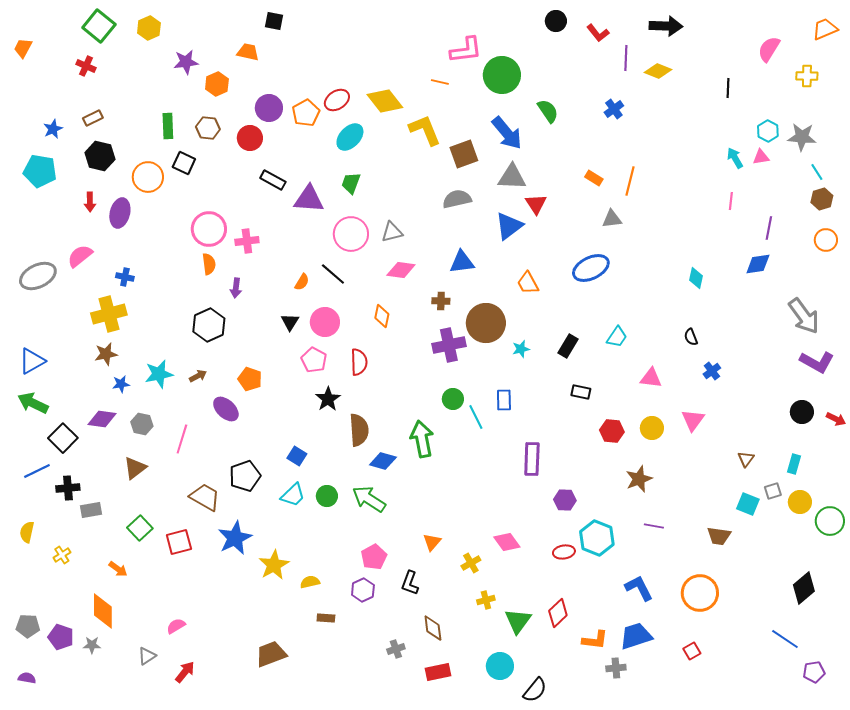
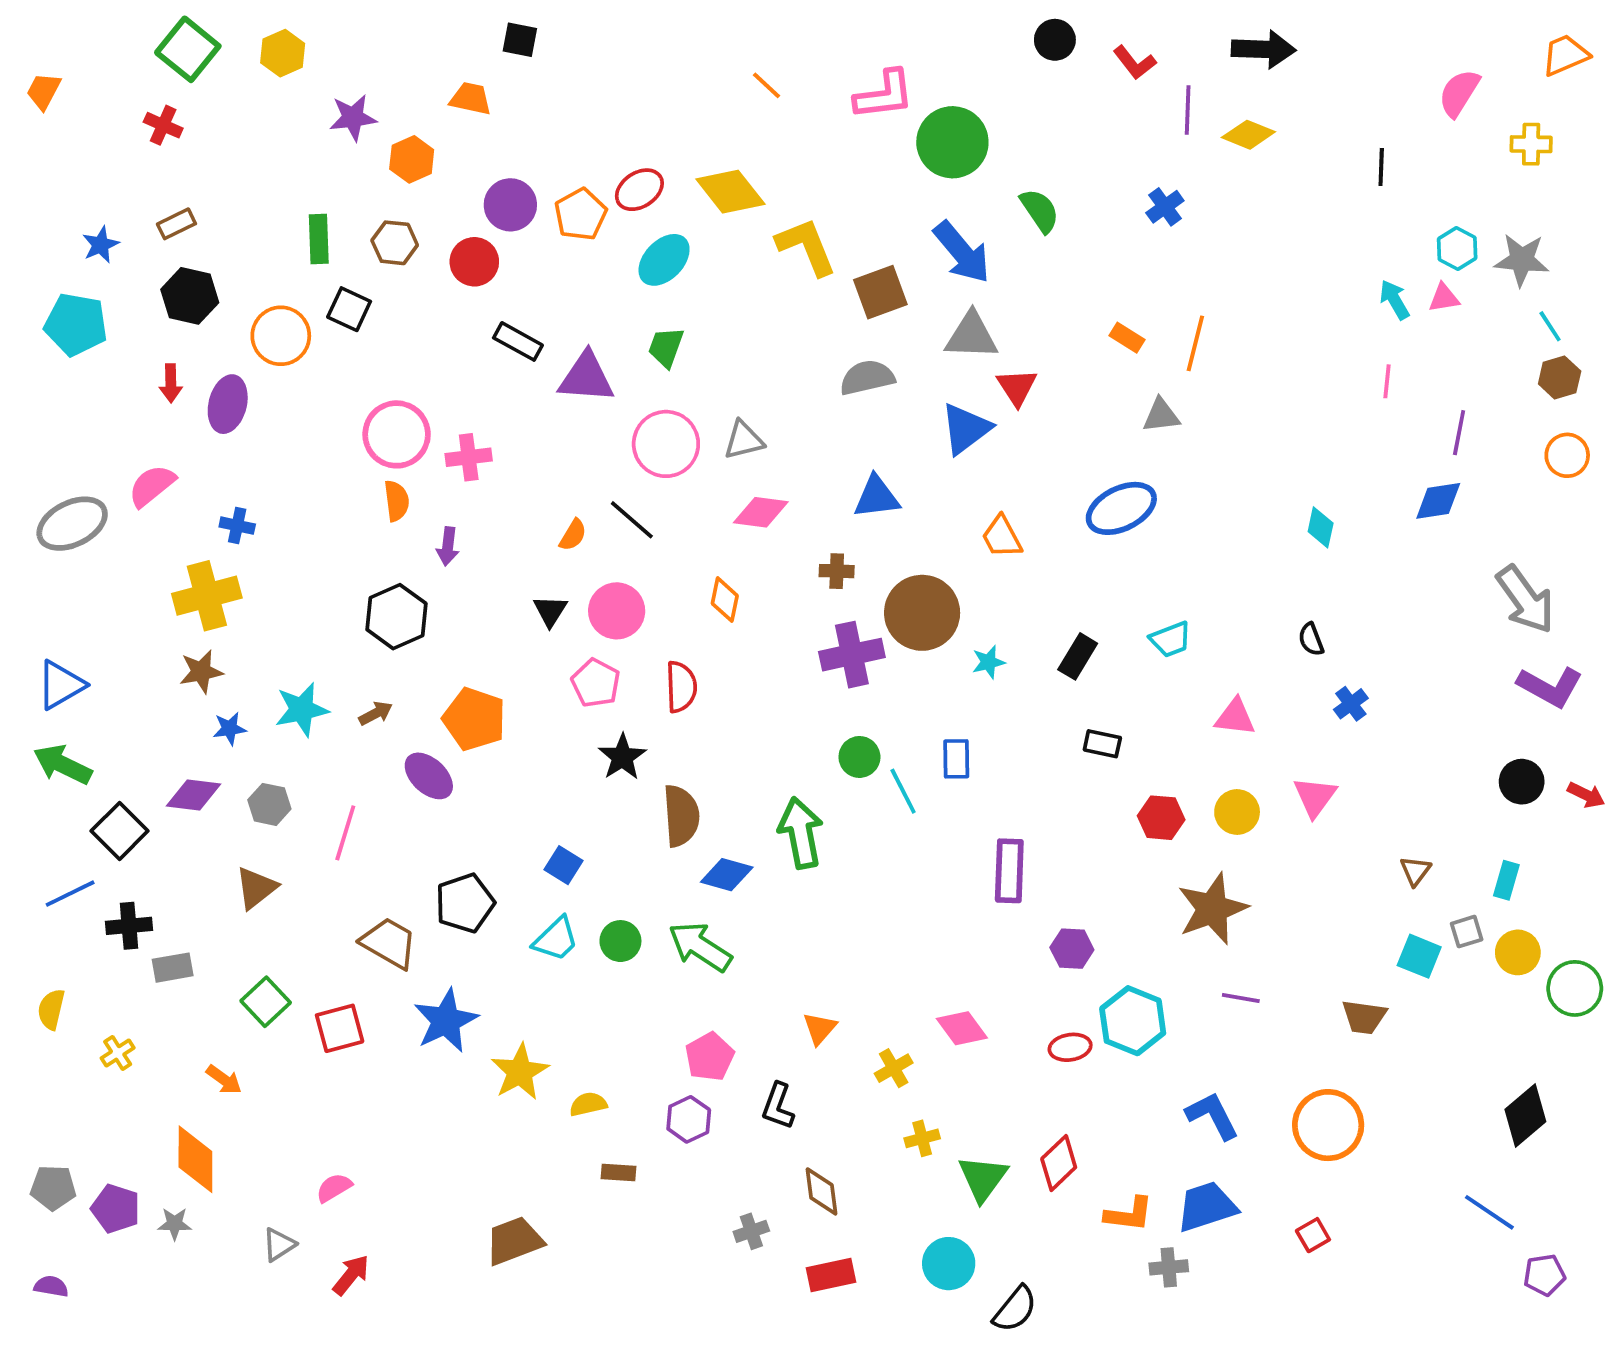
orange line: (440, 82) -> (767, 85), moved, turned 30
cyan trapezoid: (617, 337) -> (1171, 639), turned 35
orange pentagon: (250, 379) -> (474, 719), size x1.4
brown star: (639, 479) -> (1212, 909), size x1.4

